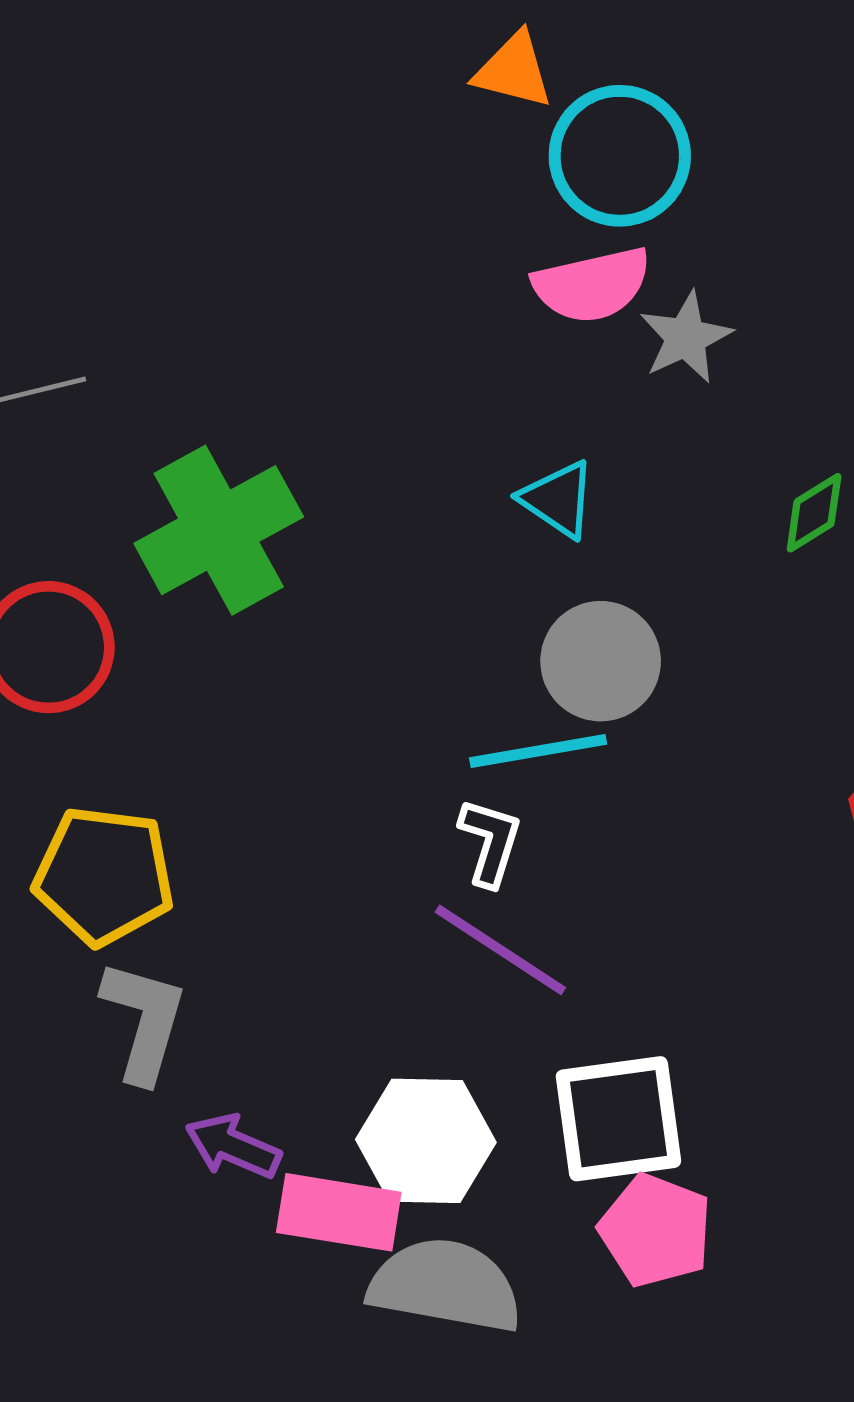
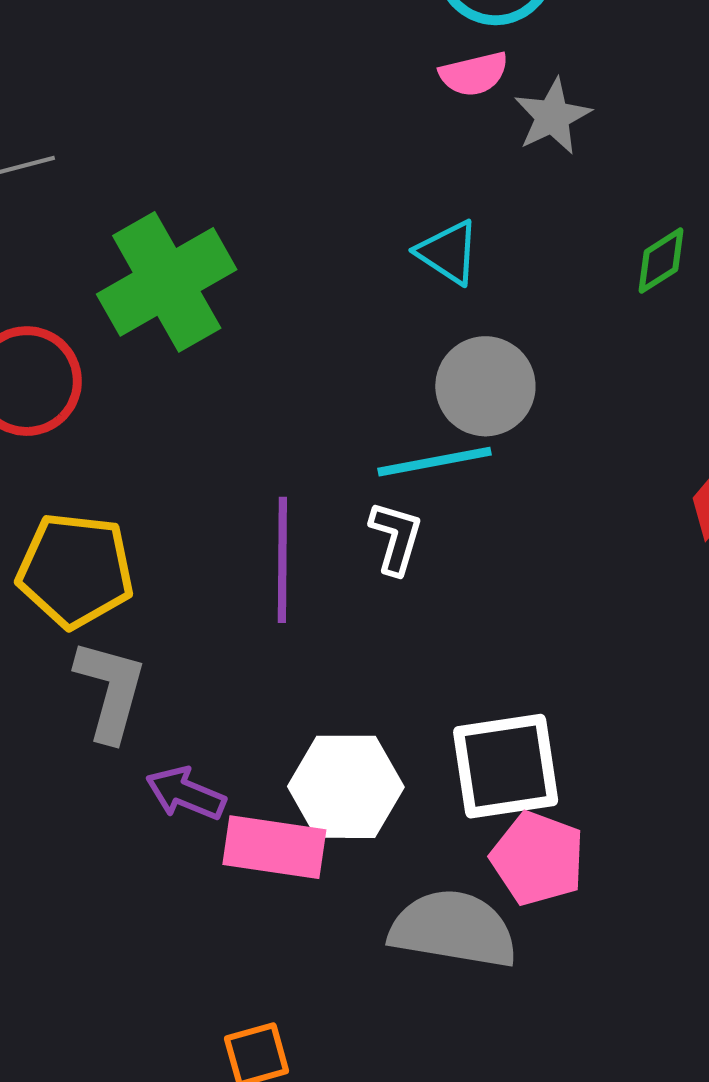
pink semicircle: (592, 285) -> (474, 74), size x0.7
purple line: (500, 950) -> (282, 560), moved, turned 58
gray semicircle: (445, 1286) -> (453, 929), moved

